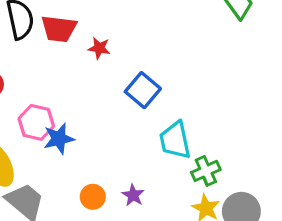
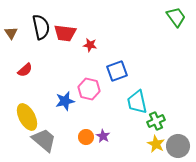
blue square: (143, 90) -> (117, 71), turned 30
pink hexagon: (36, 122) -> (89, 89), moved
purple star: (133, 195) -> (103, 136), moved

